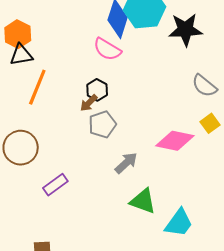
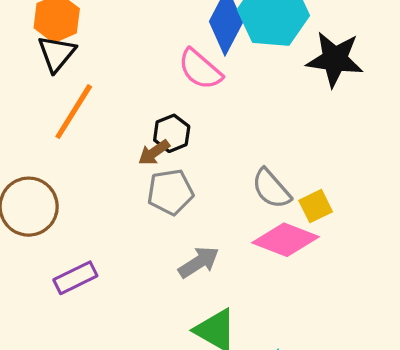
black triangle: (21, 55) -> (57, 54), turned -50
gray semicircle: (204, 86) -> (271, 189), moved
yellow square: (210, 123) -> (316, 206), moved

